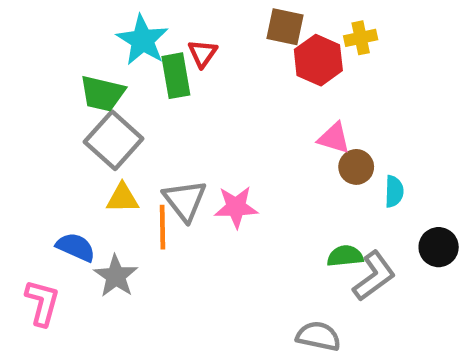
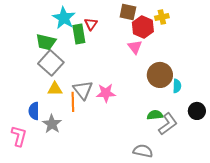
pink triangle: (334, 138) -> (135, 47), moved, turned 35
brown circle: (356, 167) -> (160, 75), size x1.6
blue semicircle: (76, 247) -> (34, 111), turned -114

